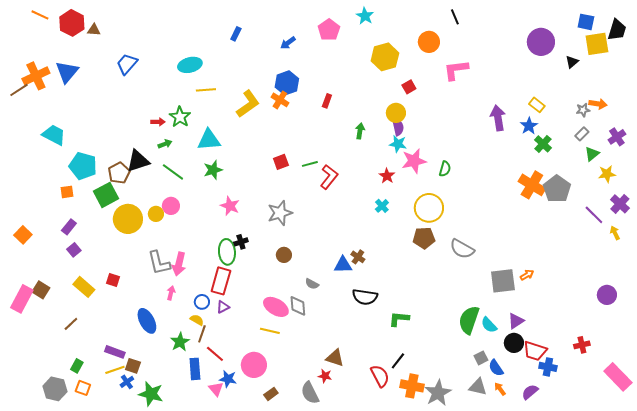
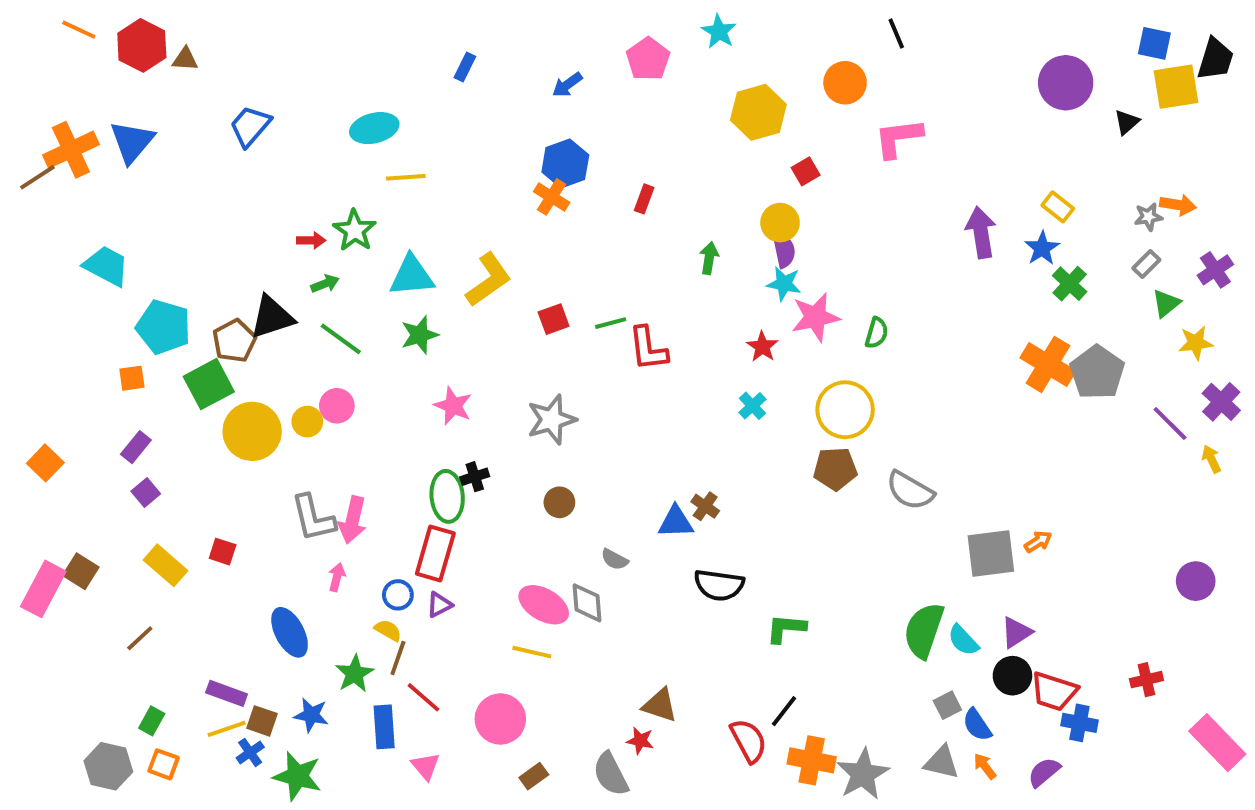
yellow L-shape: (248, 104) -> (489, 280), moved
red L-shape: (329, 177) -> (648, 349), turned 135
blue star: (228, 379) -> (311, 715), moved

